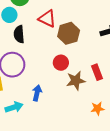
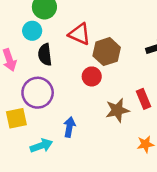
red circle: (61, 63) -> (92, 76), moved

